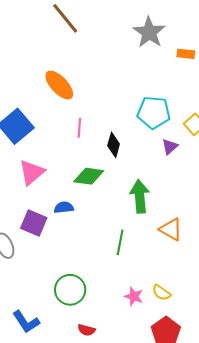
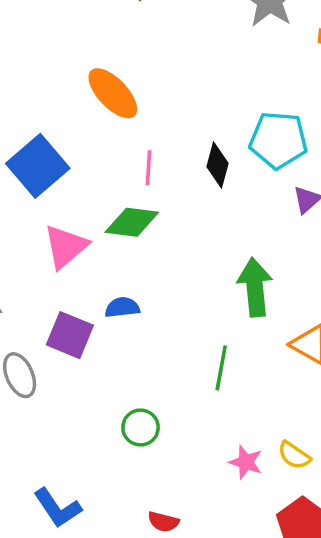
black diamond: (114, 145) -> (218, 165), moved
green diamond: (89, 176) -> (132, 222), moved
green circle: (70, 290) -> (141, 427), moved, size x0.7

